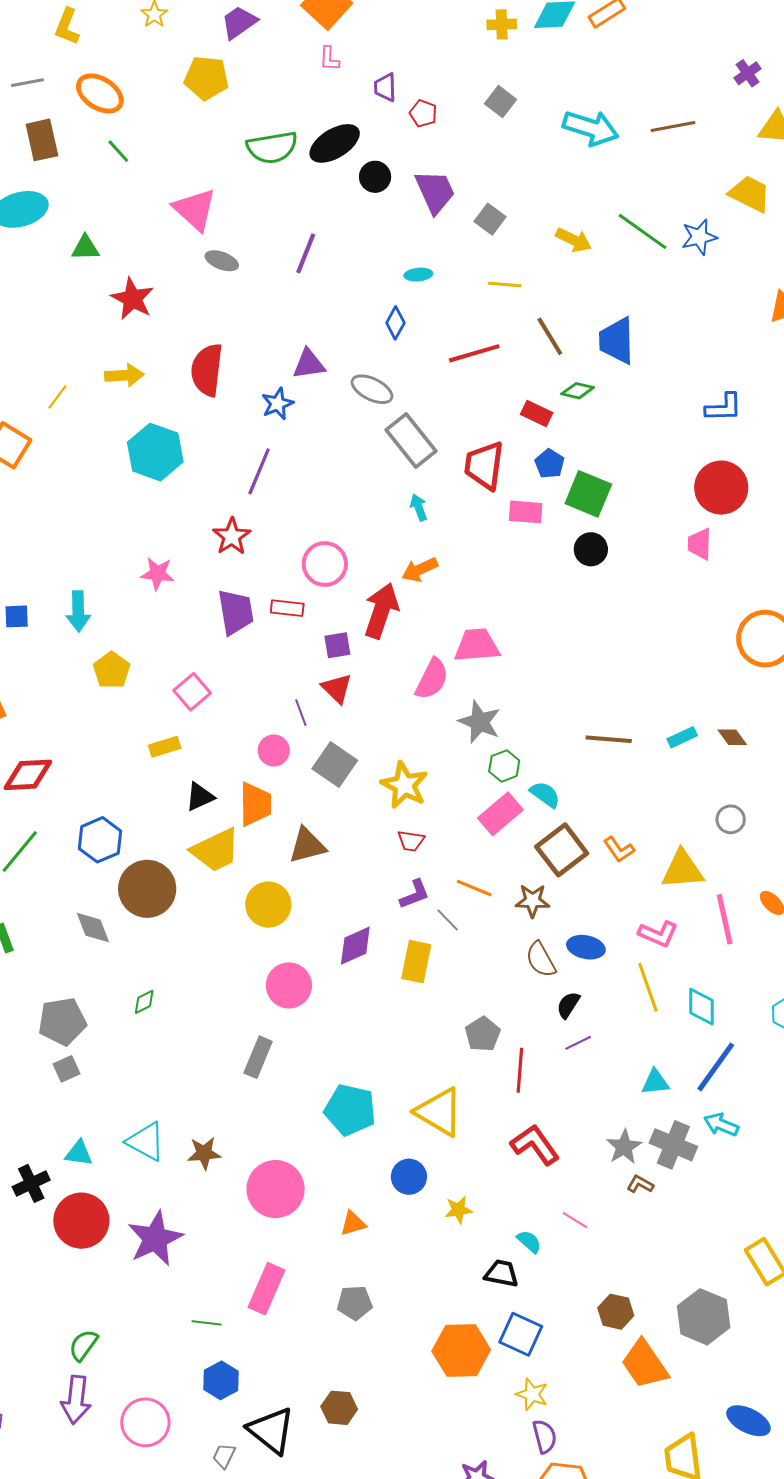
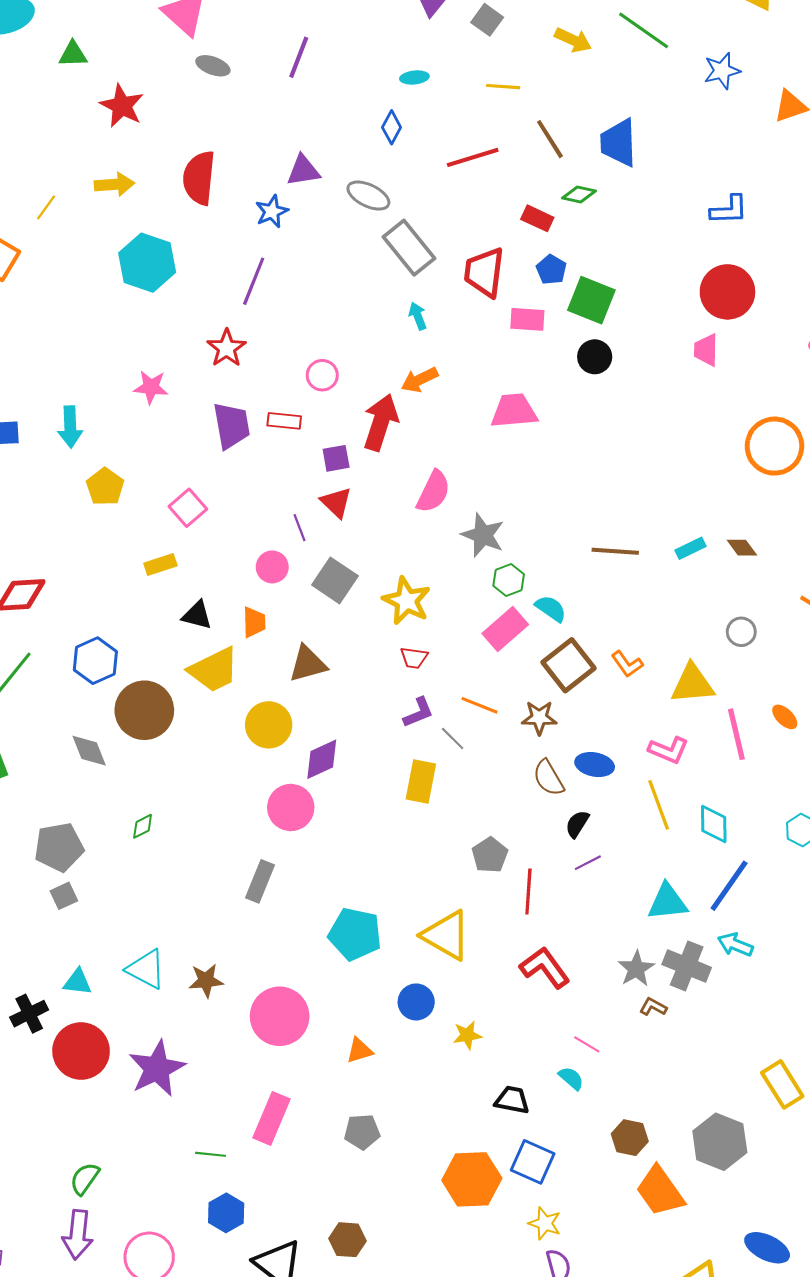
blue star: (699, 237) -> (722, 71), moved
pink circle: (325, 564) -> (322, 375), size x0.7
pink trapezoid: (477, 645) -> (514, 411), moved
black triangle: (200, 797) -> (197, 615), turned 40
orange trapezoid: (255, 804) -> (254, 622), size x0.7
purple diamond: (355, 946) -> (322, 759), moved
cyan triangle: (655, 1082) -> (667, 902), size x1.4
cyan semicircle: (529, 1242) -> (571, 1078), moved

